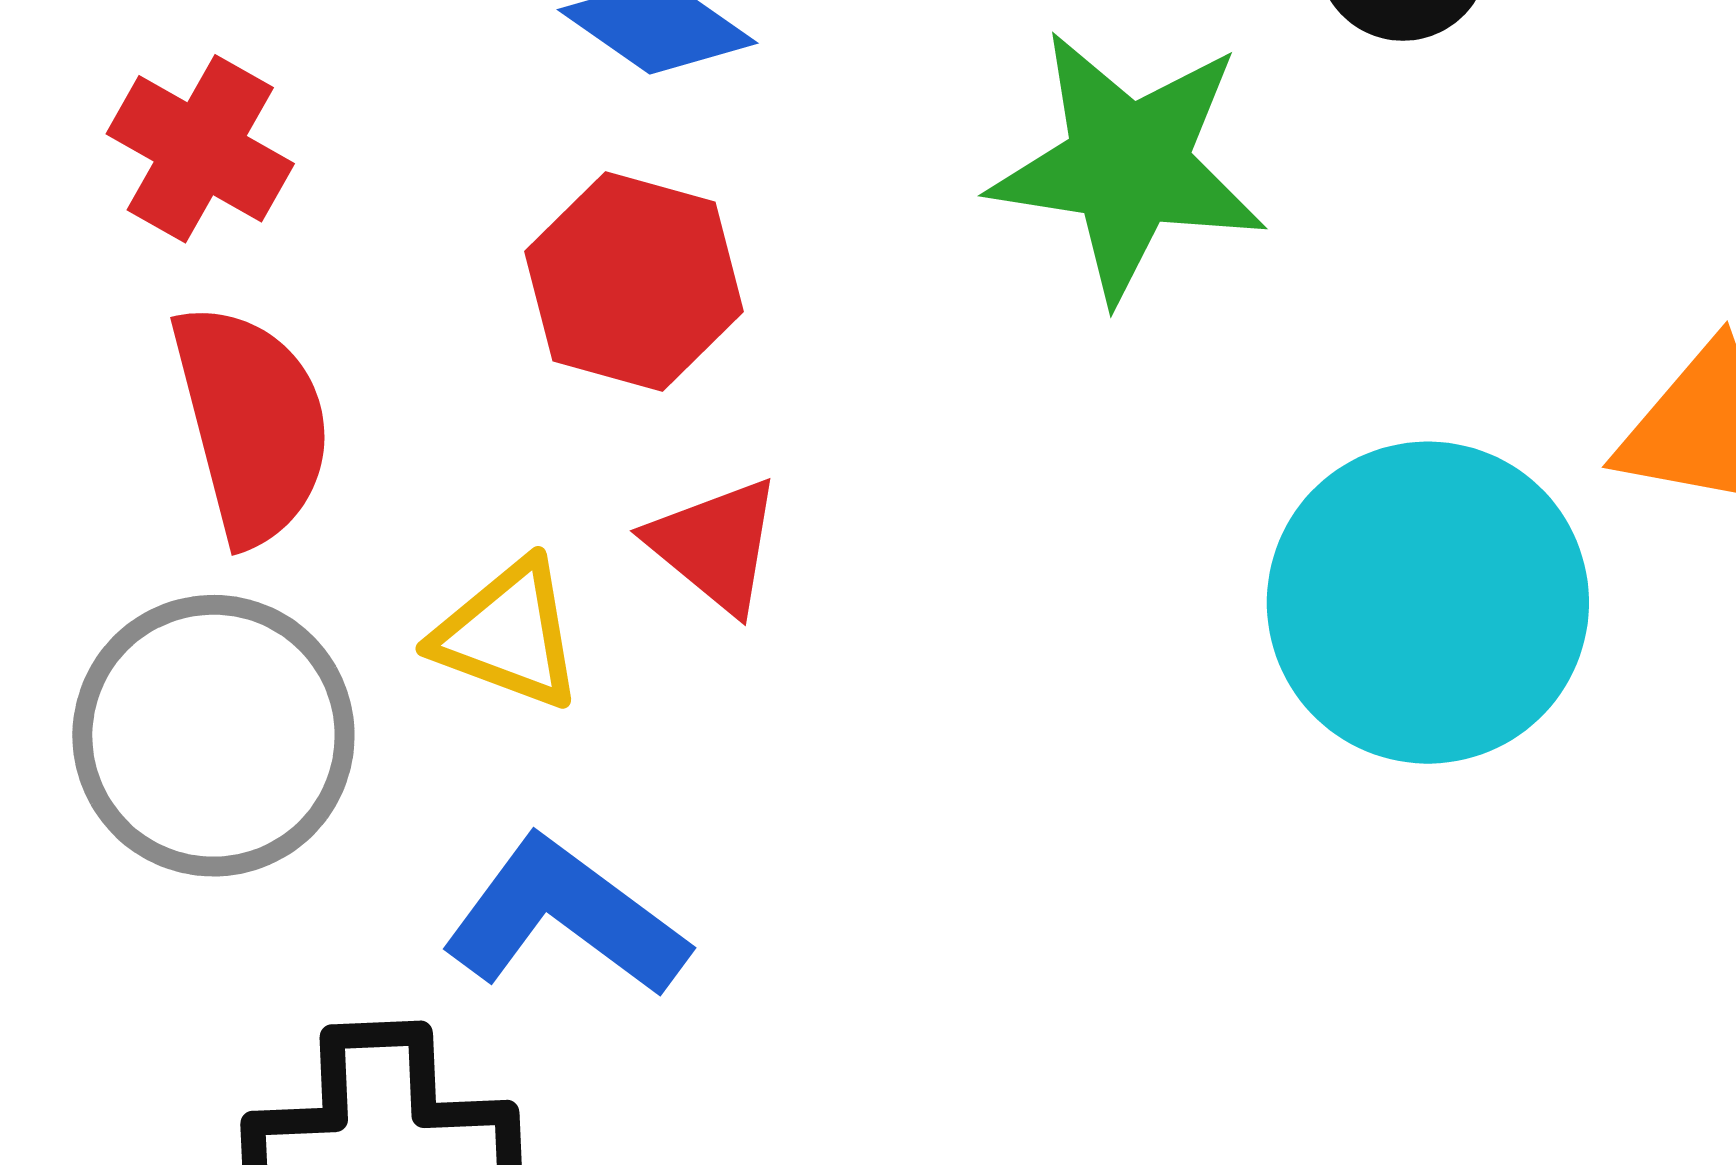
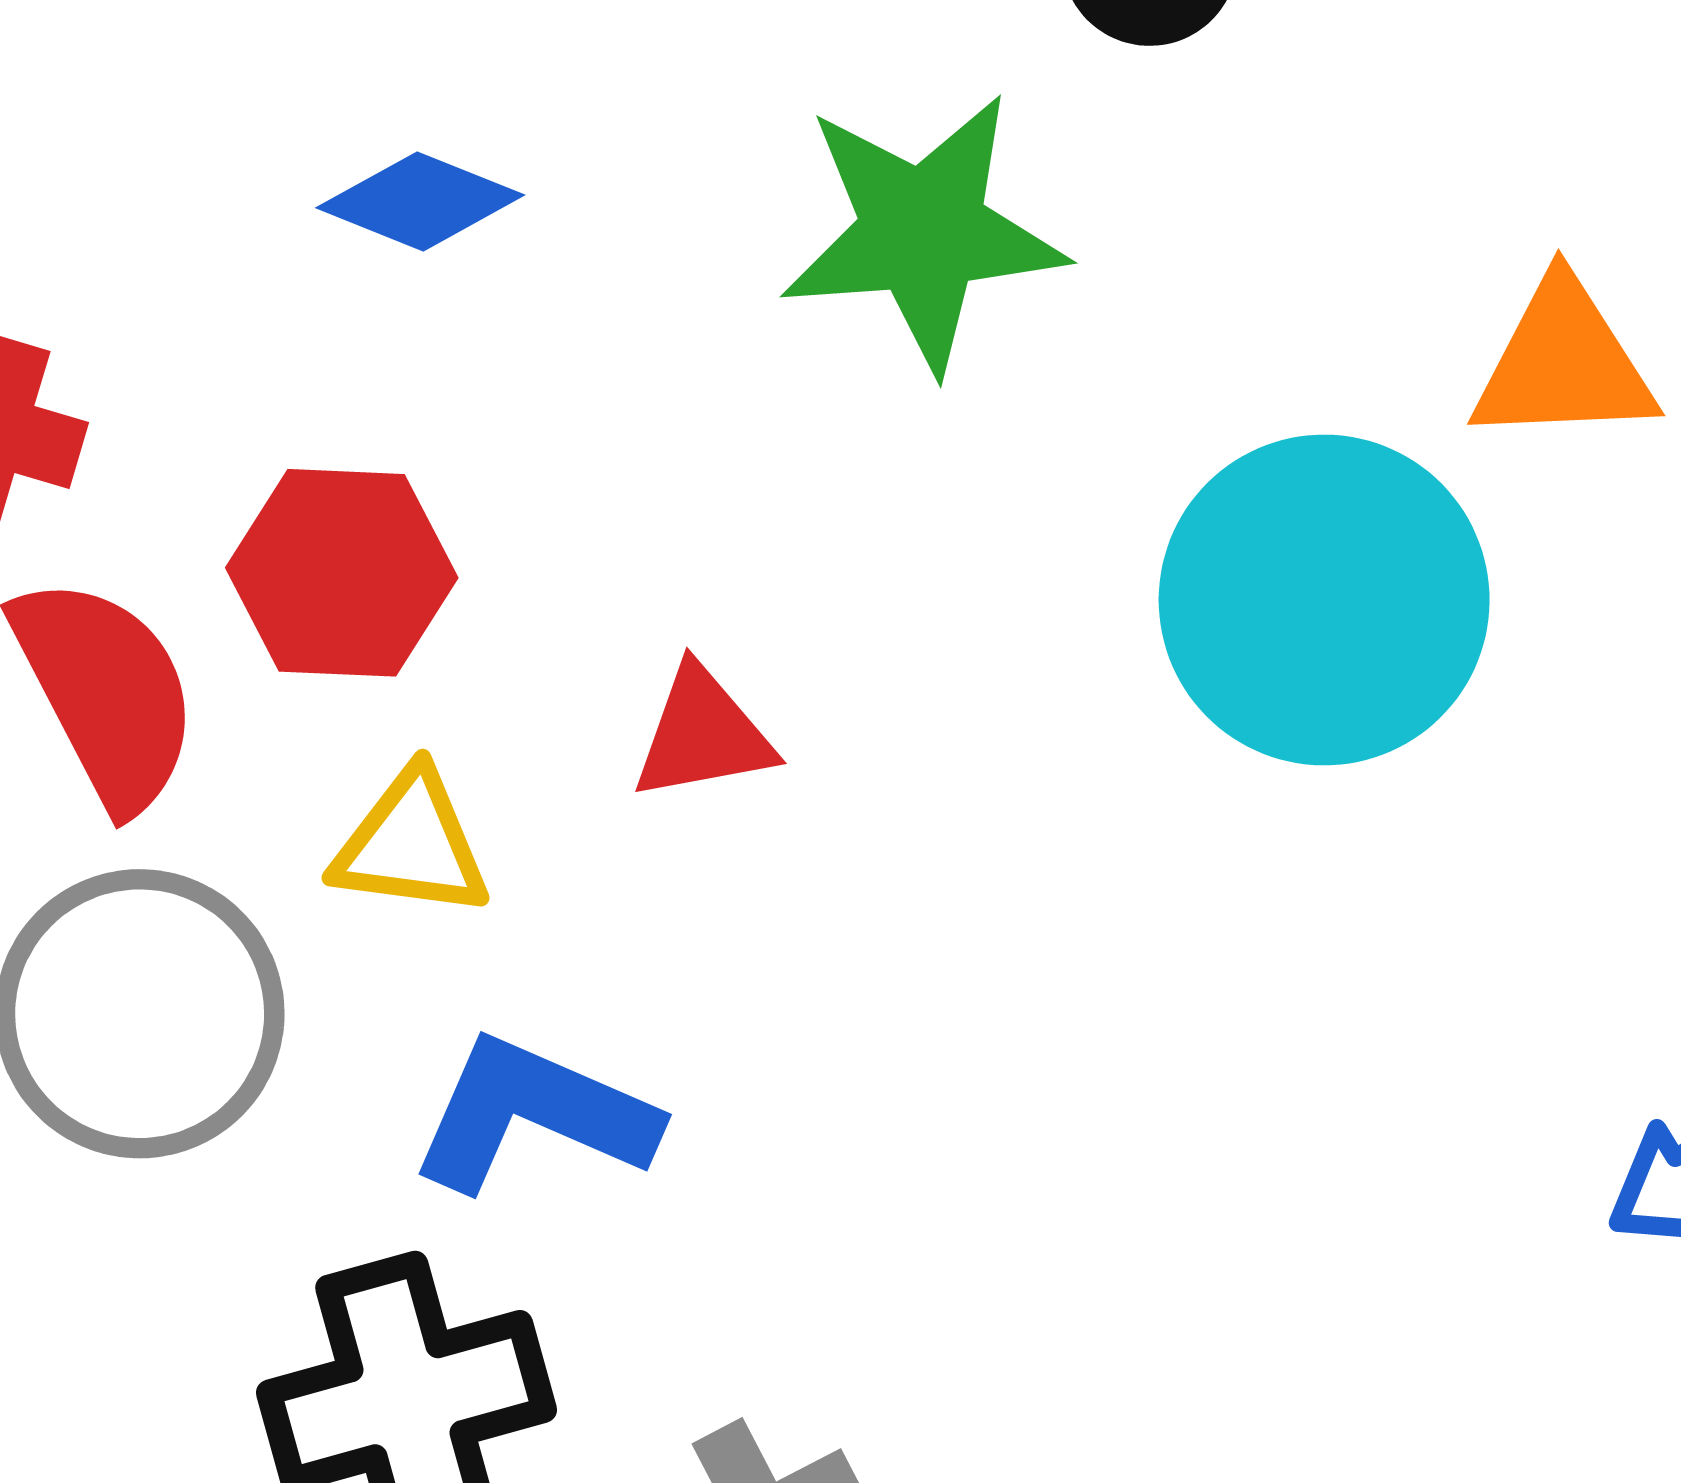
red hexagon: (634, 281) -> (342, 573), moved
red triangle: (715, 545) -> (703, 734), moved, turned -37

